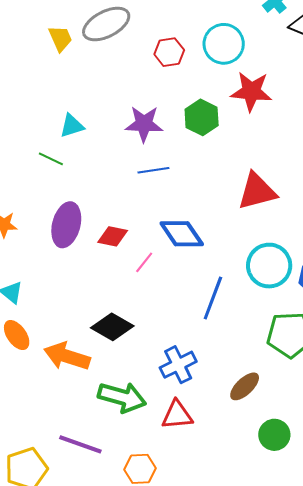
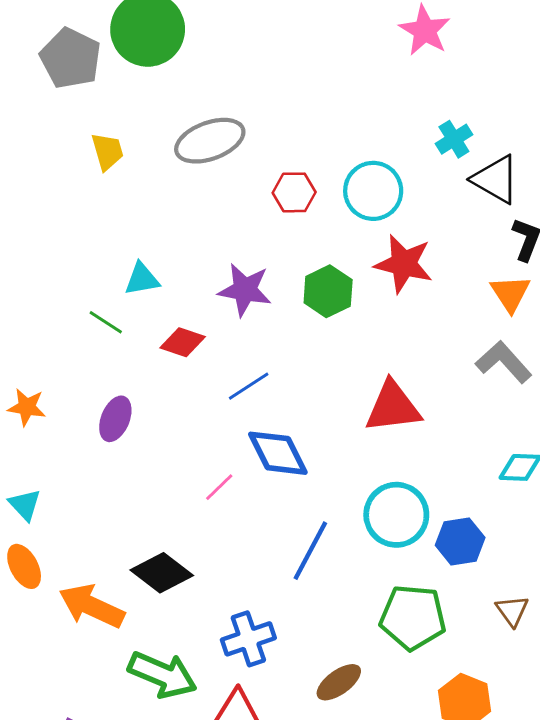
yellow trapezoid: (60, 38) -> (107, 151), moved
blue line: (153, 170) -> (249, 386), moved, turned -32
purple ellipse: (66, 225) -> (115, 419), size x0.7
red diamond: (113, 236) -> (183, 342), moved

